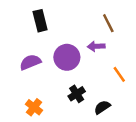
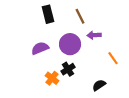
brown line: (108, 23) -> (80, 16), moved
black cross: (77, 94) -> (68, 69), moved
orange cross: (34, 107) -> (52, 78), moved

